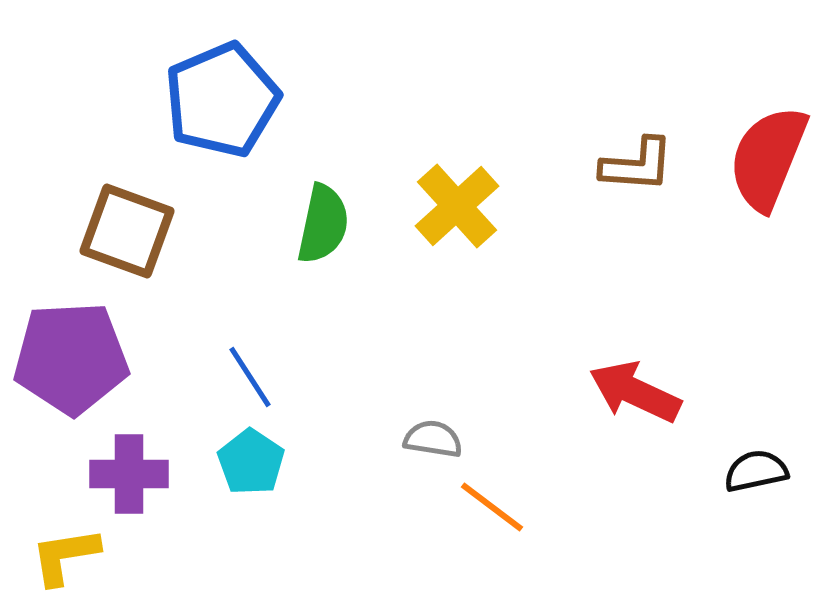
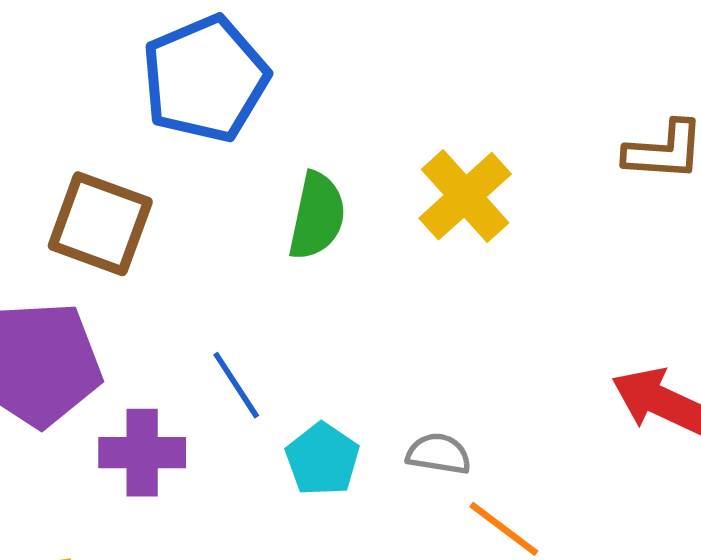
cyan pentagon: (251, 462) -> (322, 459), moved
purple cross: (129, 474) -> (142, 453), moved

